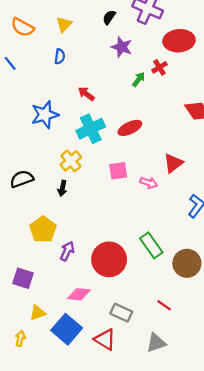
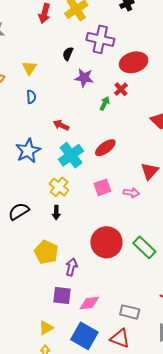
red circle: (109, 259) -> (106, 242), moved
purple square: (23, 278) -> (62, 295), moved
yellow triangle: (38, 313) -> (46, 328), moved

